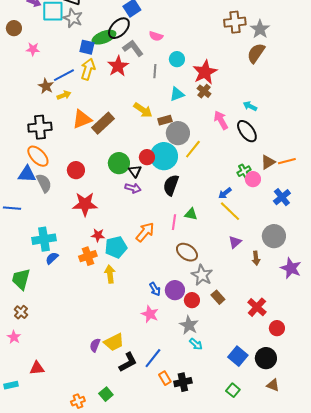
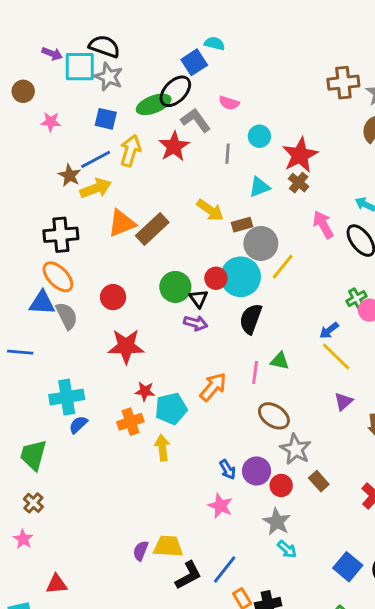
blue square: (87, 47) -> (106, 119), moved
yellow arrow: (64, 95) -> (96, 188), size x1.5
yellow trapezoid: (114, 342) -> (168, 546), turned -150

